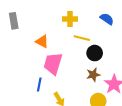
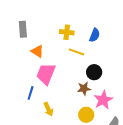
blue semicircle: (107, 19) -> (95, 35), moved, turned 72
gray rectangle: (14, 21) -> (23, 29), moved
black circle: (95, 53) -> (94, 72), moved

